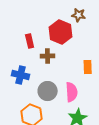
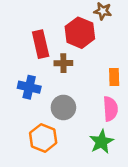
red rectangle: (30, 41) -> (41, 44), size x1.5
pink semicircle: (72, 92) -> (110, 109), moved

